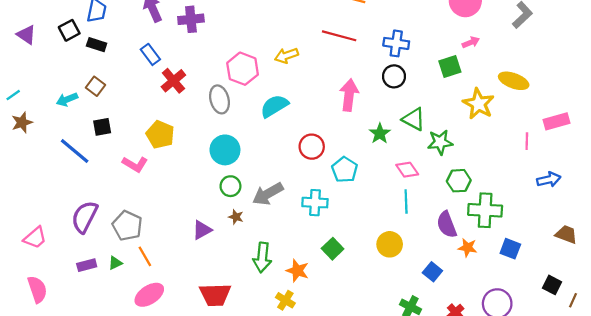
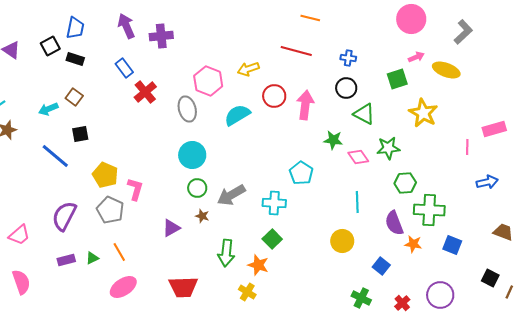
blue cross: (396, 43) -> (348, 58), size x0.7
yellow ellipse: (514, 81) -> (446, 70), moved
green triangle: (414, 119) -> (364, 114), moved
green star: (380, 133) -> (333, 140), turned -30
yellow pentagon: (160, 135) -> (105, 175), moved
red circle: (312, 147) -> (274, 96), moved
pink L-shape: (135, 164) -> (135, 189), moved, turned -105
pink diamond: (407, 170) -> (358, 157), moved
gray pentagon: (127, 226) -> (110, 210), moved
green square: (333, 249) -> (272, 239), moved

